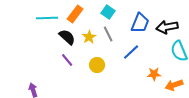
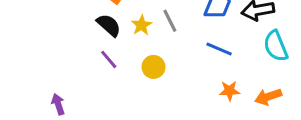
blue line: (131, 52) -> (219, 49), moved, turned 66
orange star: (154, 74) -> (229, 91), moved

